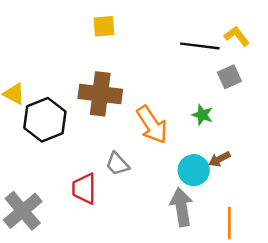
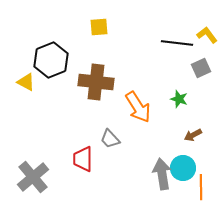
black hexagon: (45, 120) -> (51, 60), moved
cyan circle: (194, 170) -> (183, 168), moved

